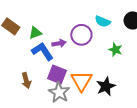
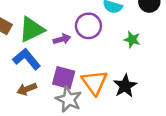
green triangle: (35, 33) -> (32, 29), size x1.6
blue L-shape: (42, 51) -> (27, 59), moved
brown arrow: (26, 80) -> (27, 89), turned 91

